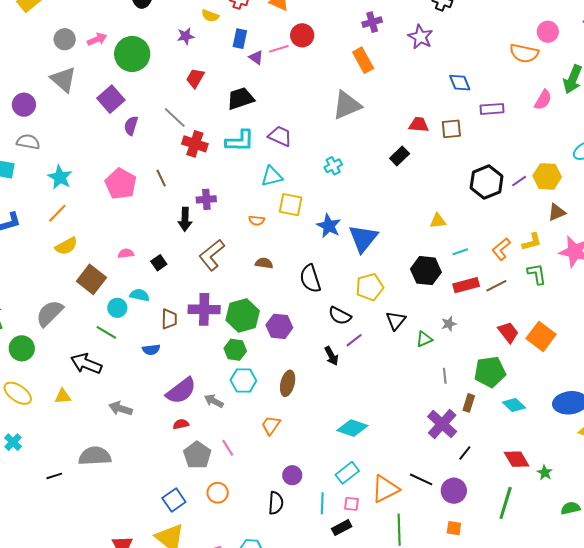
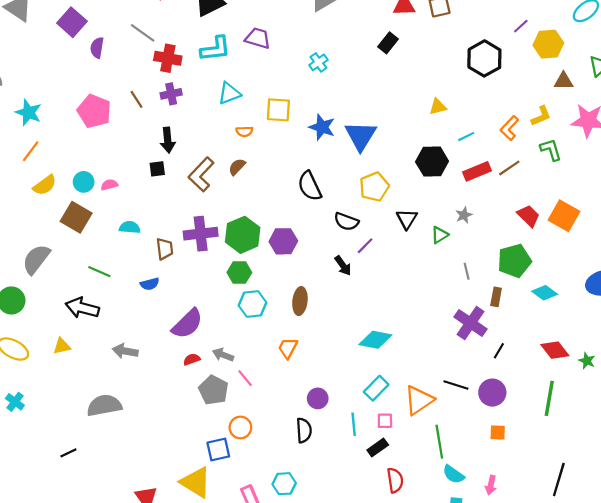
cyan triangle: (272, 176) -> (229, 93), moved
purple line: (519, 181) -> (521, 26), moved
purple cross: (206, 199) -> (171, 94), moved
brown triangle: (557, 212) -> (563, 81), turned 30
black square: (159, 263) -> (157, 169), moved, turned 35
brown semicircle: (264, 263) -> (237, 167), moved, turned -48
cyan circle: (117, 308) -> (84, 182), moved
gray arrow: (214, 401) -> (223, 355), moved
black line: (54, 476) -> (68, 453), moved
blue square: (174, 500) -> (218, 449), moved, turned 30

